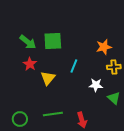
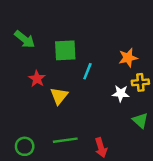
green arrow: (28, 42) -> (25, 39), moved
cyan line: (74, 66) -> (87, 71), moved
white star: (96, 85) -> (121, 93), moved

